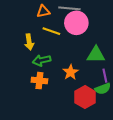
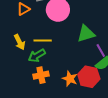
yellow line: (51, 31) -> (43, 40), moved
orange star: (71, 72) -> (70, 79), moved

